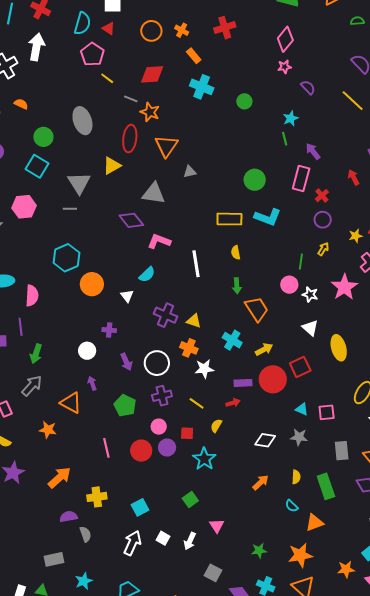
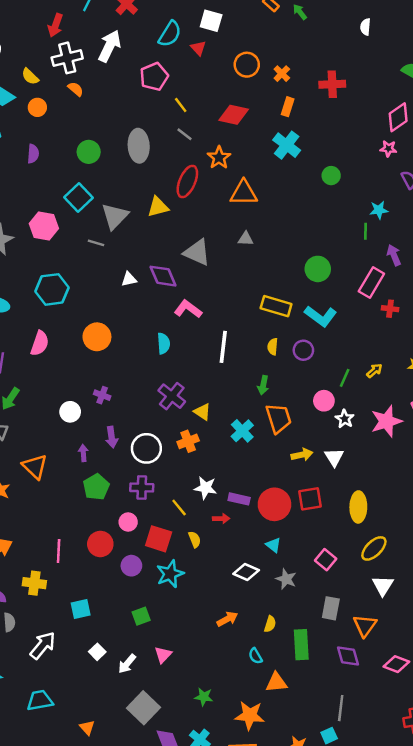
pink pentagon: (92, 54) -> (154, 77), moved
orange rectangle: (194, 56) -> (288, 107), turned 42
gray line: (131, 99) -> (184, 134), moved
orange semicircle: (21, 104) -> (76, 89), moved
orange triangle: (166, 146) -> (244, 193), moved, turned 40
cyan square: (37, 166) -> (78, 198), moved
red cross: (322, 196) -> (390, 309), turned 32
purple circle: (323, 220) -> (303, 350), moved
cyan hexagon: (66, 258) -> (52, 289), moved
cyan semicircle: (147, 275) -> (164, 343), turned -66
pink semicircle: (32, 296) -> (40, 343), moved
white triangle: (127, 296) -> (129, 279), moved, turned 40
cyan cross: (232, 340) -> (242, 431), moved
orange cross: (189, 348) -> (188, 441), turned 30
yellow ellipse: (339, 348) -> (358, 507), moved
yellow arrow: (264, 349) -> (302, 455), moved
white star: (204, 369) -> (205, 488), moved
purple arrow: (92, 383) -> (83, 453), moved
cyan triangle: (302, 409) -> (273, 545), moved
pink square: (327, 412) -> (326, 560), turned 30
yellow semicircle: (216, 426) -> (195, 539), turned 112
red square: (187, 433) -> (159, 539), size x1.6
purple circle: (167, 447) -> (131, 566), moved
pink line: (106, 448) -> (59, 551), moved
white arrow: (132, 543) -> (43, 645), moved
gray square: (213, 573) -> (144, 708), size x1.5

